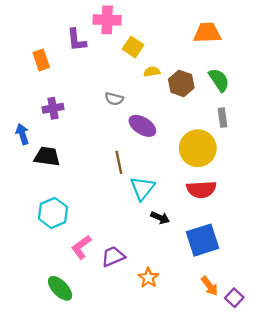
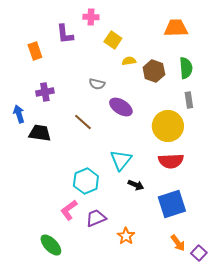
pink cross: (107, 20) -> (91, 17), size x0.7
green semicircle: (219, 80) -> (186, 68), turned 30
brown line: (119, 162) -> (83, 122), moved, turned -36
cyan hexagon: (53, 213) -> (86, 181), moved

